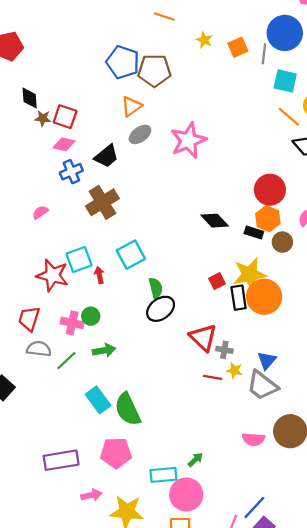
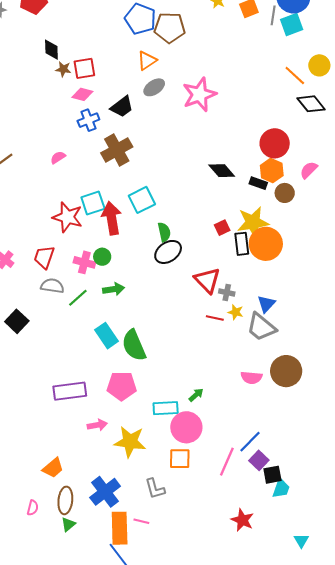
cyan square: (285, 81) -> (292, 25), moved, turned -35
red square: (65, 117) -> (84, 68), turned -30
red arrow: (99, 275) -> (112, 218), size x2.0

